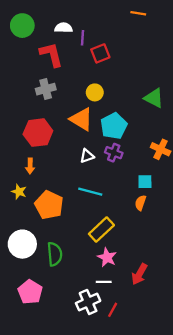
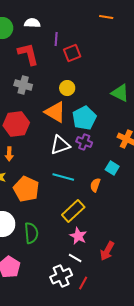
white semicircle: (64, 28) -> (32, 23), moved
gray cross: (46, 89) -> (23, 85), turned 30
white triangle: (87, 156) -> (60, 145), size x1.5
cyan square: (145, 182) -> (112, 168), turned 32
orange semicircle: (140, 203) -> (95, 185), moved
white line: (104, 282) -> (75, 258), turned 32

